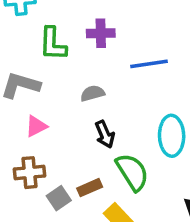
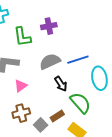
blue line: (149, 64) -> (78, 60), moved
gray semicircle: (93, 93) -> (50, 61), size x1.5

